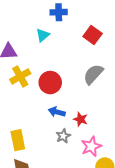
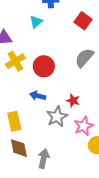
blue arrow: (57, 112) -> (38, 96), moved
gray star: (63, 136) -> (57, 117), size x1.5

